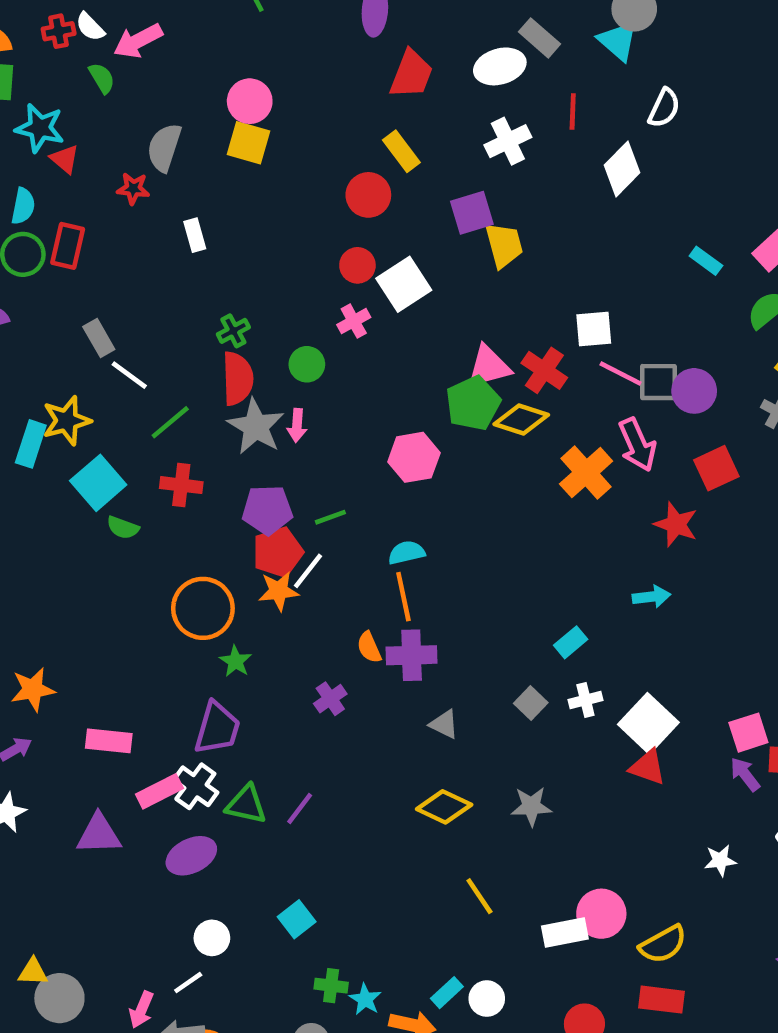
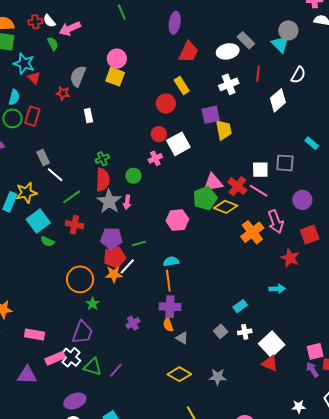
pink line: (621, 374) -> (259, 191), moved
gray square: (658, 382) -> (285, 163), moved
orange semicircle: (369, 647) -> (168, 325), moved
purple ellipse: (191, 856) -> (75, 401), moved

